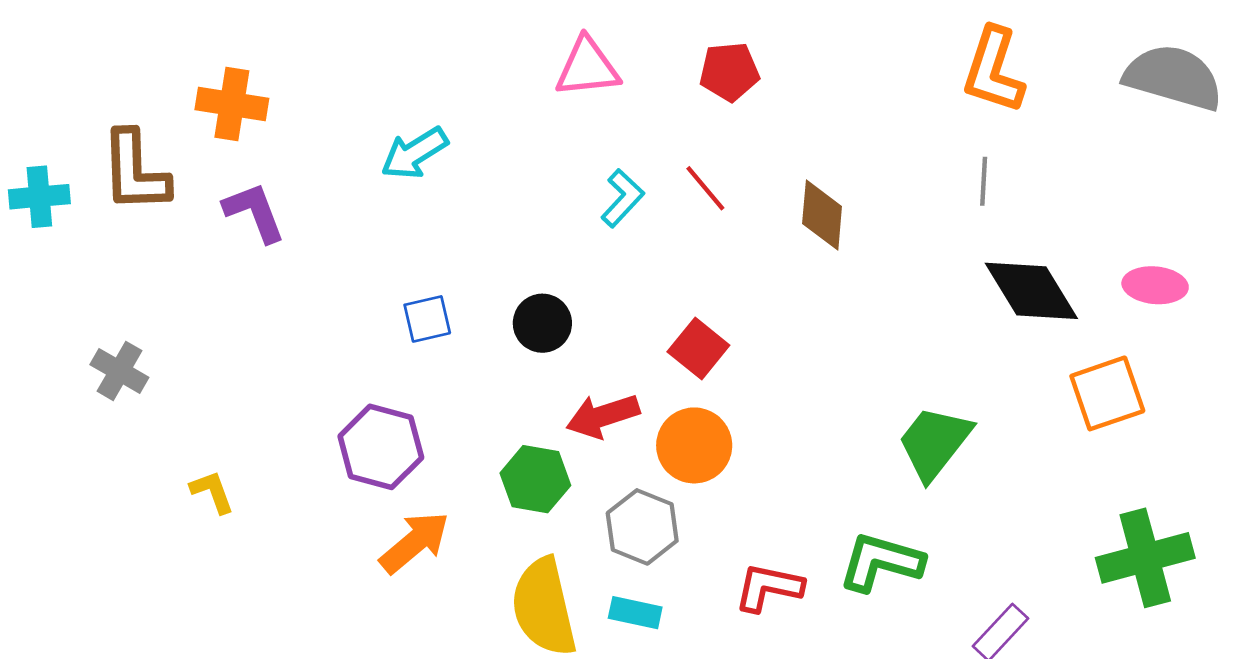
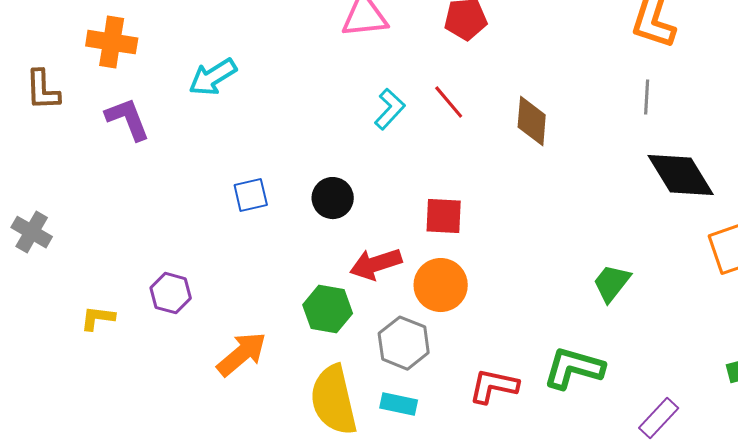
cyan arrow: (415, 153) -> (213, 77), moved
brown L-shape: (135, 171) -> (43, 90), size x0.7
red square: (698, 348) -> (444, 216), turned -36
green trapezoid: (934, 443) -> (612, 283), size x0.7
purple hexagon: (381, 447) -> (171, 293), moved, size x0.7
yellow L-shape: (212, 492) -> (98, 318), turned -63

